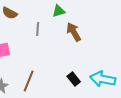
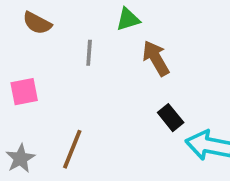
black rectangle: (74, 79) -> (171, 118), moved

